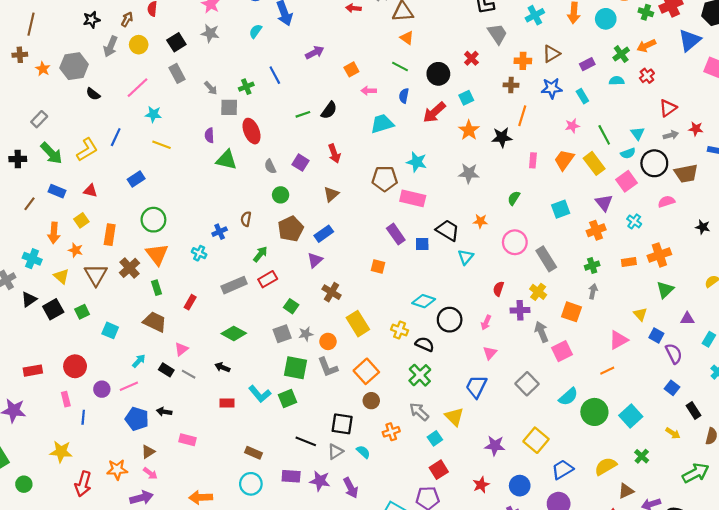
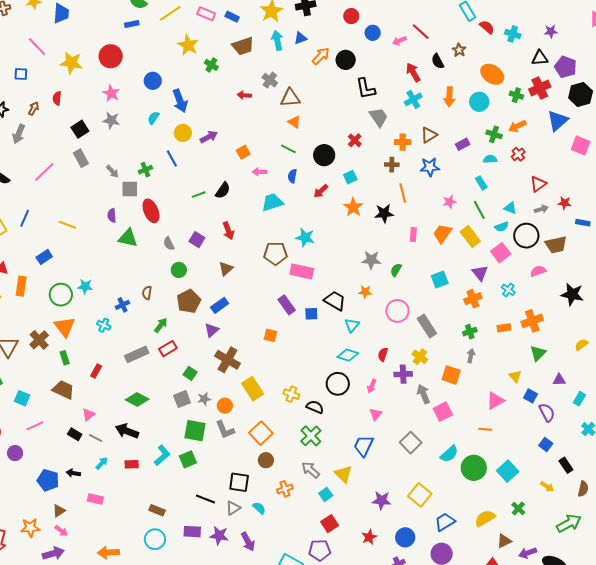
yellow circle: (139, 45) -> (183, 133), moved
green cross: (621, 54) -> (494, 134), turned -35
cyan rectangle: (582, 96) -> (481, 183), moved
red arrow: (434, 112) -> (321, 191), size x0.7
cyan star: (153, 114) -> (85, 286), moved
orange line: (522, 116) -> (403, 193), turned -30
cyan triangle: (638, 133) -> (510, 208), turned -32
gray star: (469, 173) -> (371, 260), moved
black star: (703, 227) -> (572, 294), size x1.6
orange rectangle: (110, 235) -> (21, 286), moved
brown cross: (332, 292) -> (228, 360), size x1.4
cyan diamond: (424, 301) -> (348, 355), moved
cyan arrow: (139, 361) -> (102, 463), moved
black arrow: (222, 367) -> (127, 431), size x1.6
orange line: (607, 371) -> (485, 429), turned 32
pink line: (129, 386) -> (35, 426), moved
cyan L-shape: (260, 394) -> (162, 455), turned -90

